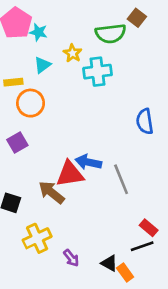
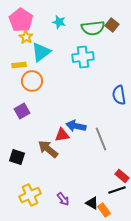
brown square: (137, 18) -> (112, 25), moved
cyan star: (38, 32) -> (59, 22), moved
yellow star: (73, 53) -> (26, 37), moved
cyan triangle: (42, 65) -> (41, 52), size x1.5
red triangle: (70, 174) -> (62, 135), size x0.7
yellow cross: (37, 238) -> (30, 195), moved

